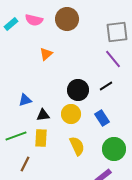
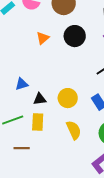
black circle: (78, 90) -> (75, 36), moved
brown line: (25, 164) -> (22, 148), turned 63

